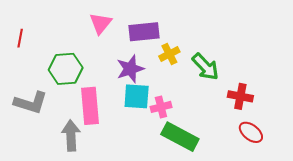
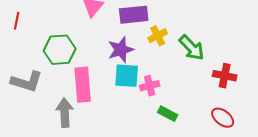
red ellipse: (251, 132) -> (223, 118), moved
green rectangle: (180, 137) -> (168, 114), size x0.6

